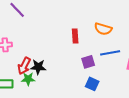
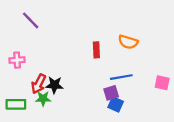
blue line: (110, 53) -> (121, 77), moved
purple square: (88, 62) -> (111, 93), moved

